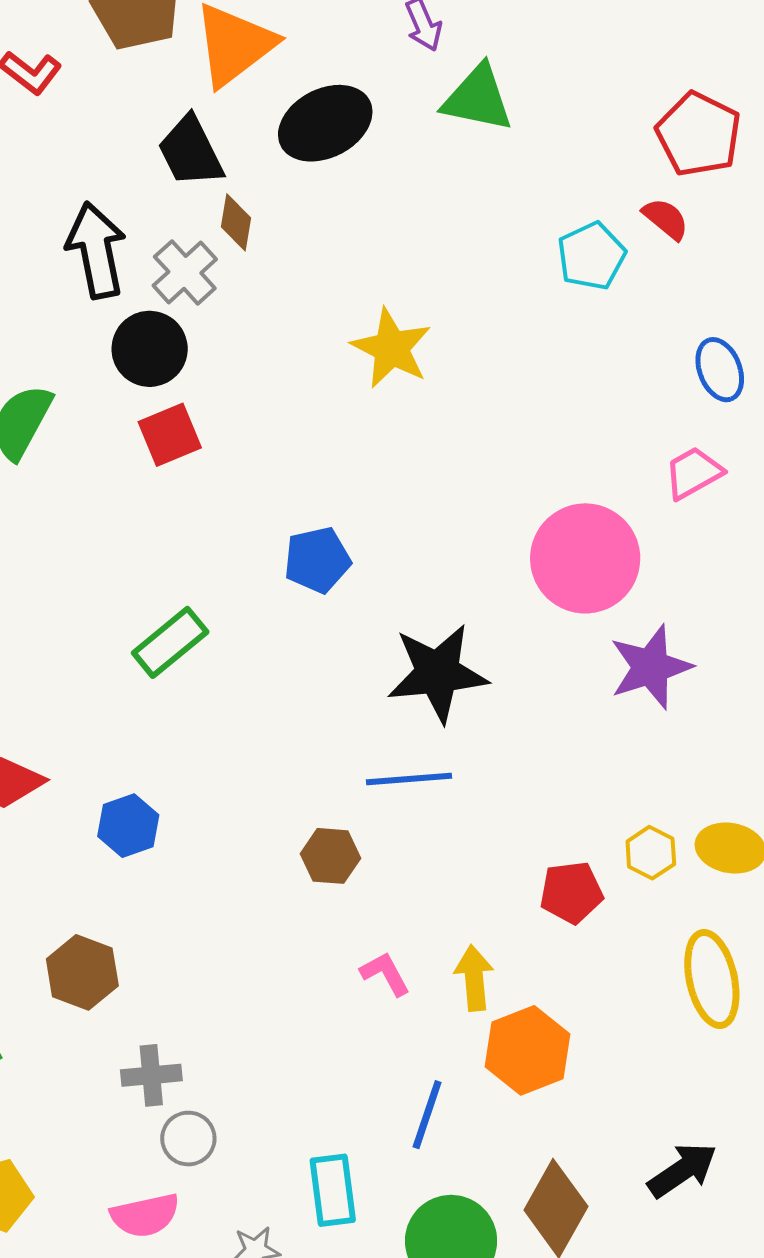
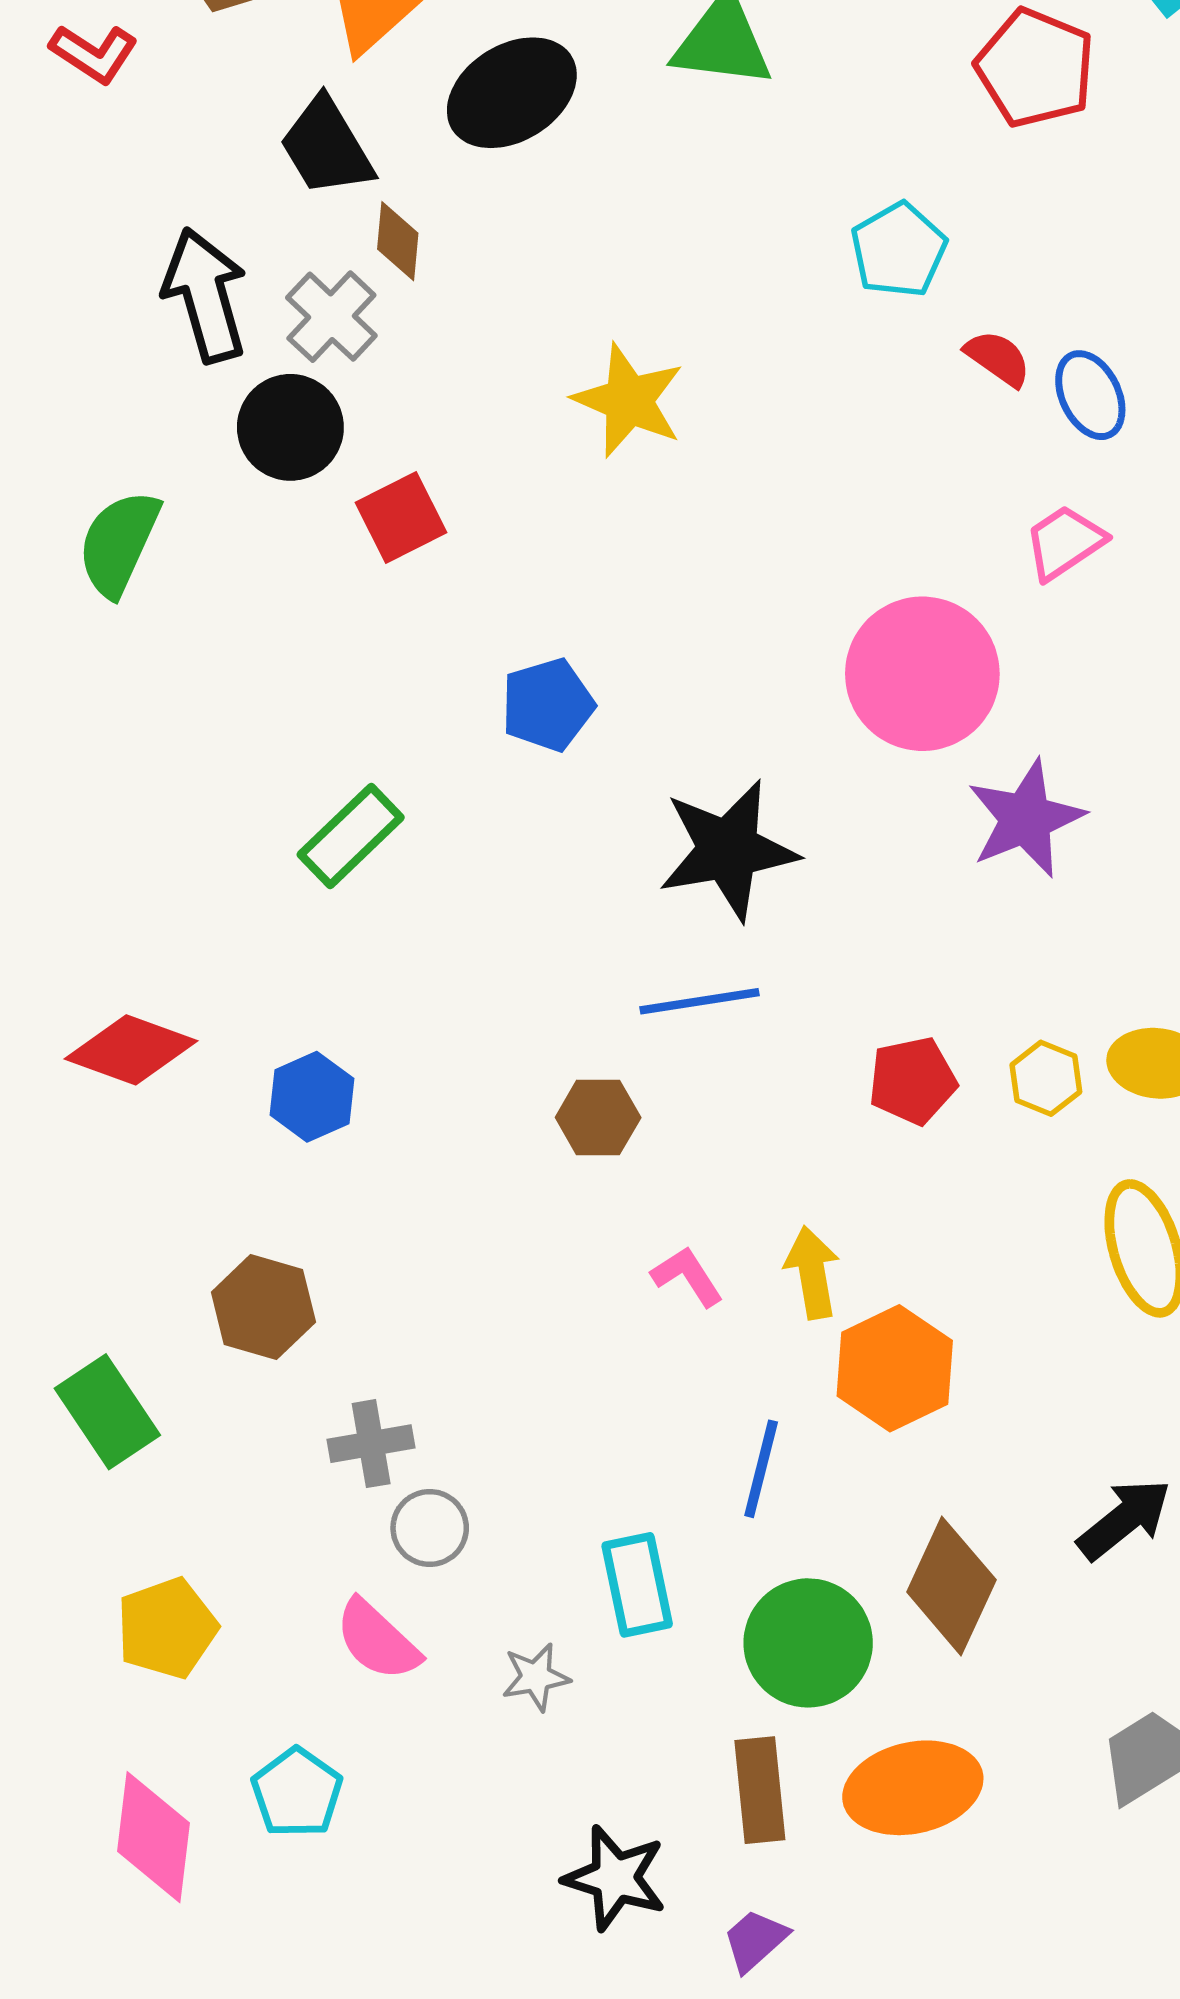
red semicircle: (666, 219) -> (998, 358), moved
red square: (170, 435) -> (401, 518), moved
red pentagon: (571, 892) -> (913, 1081), moved
pink semicircle: (145, 1215) -> (377, 1640), turned 60

